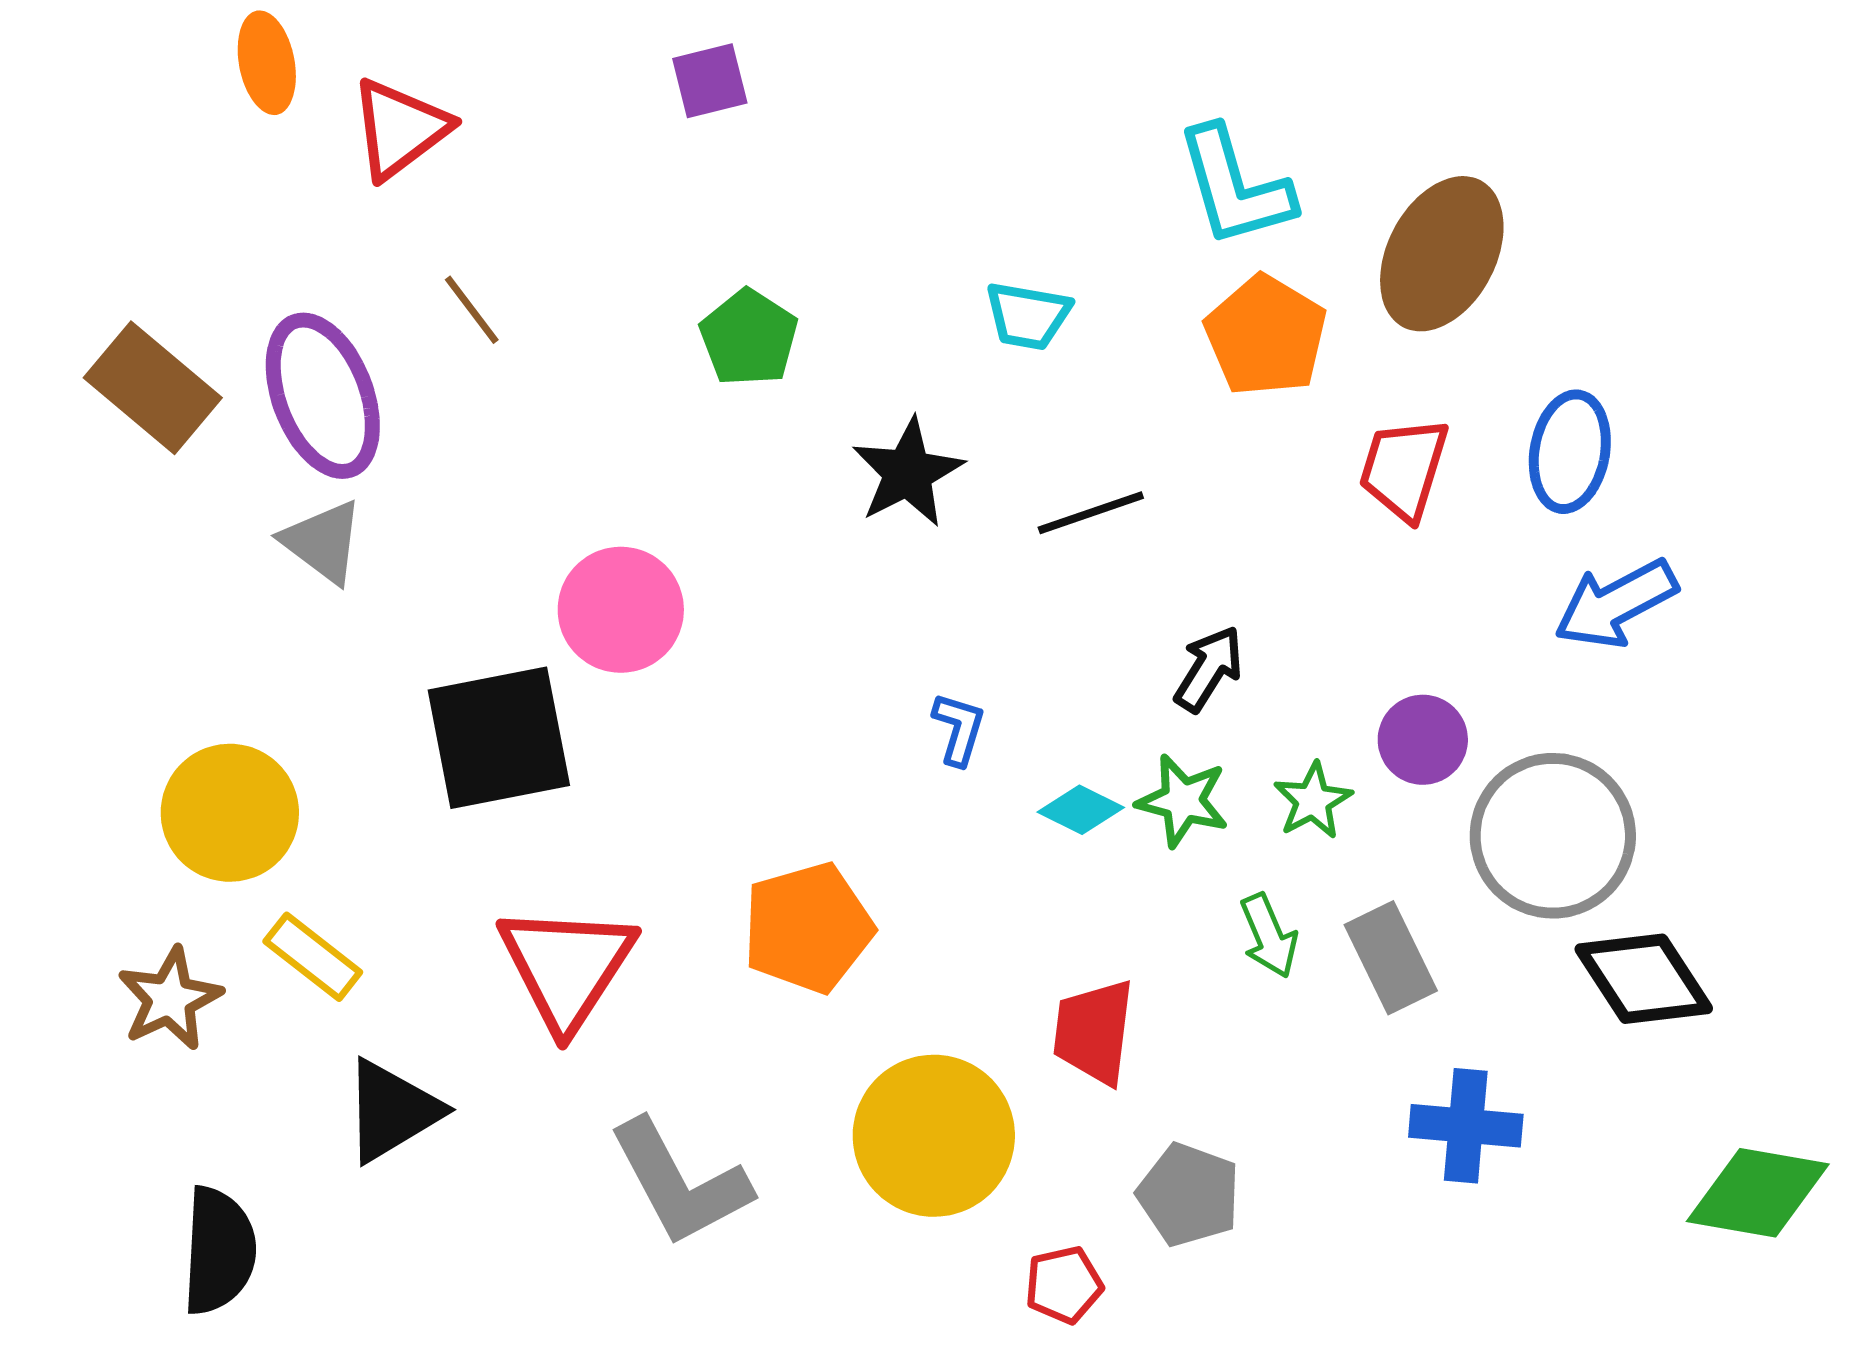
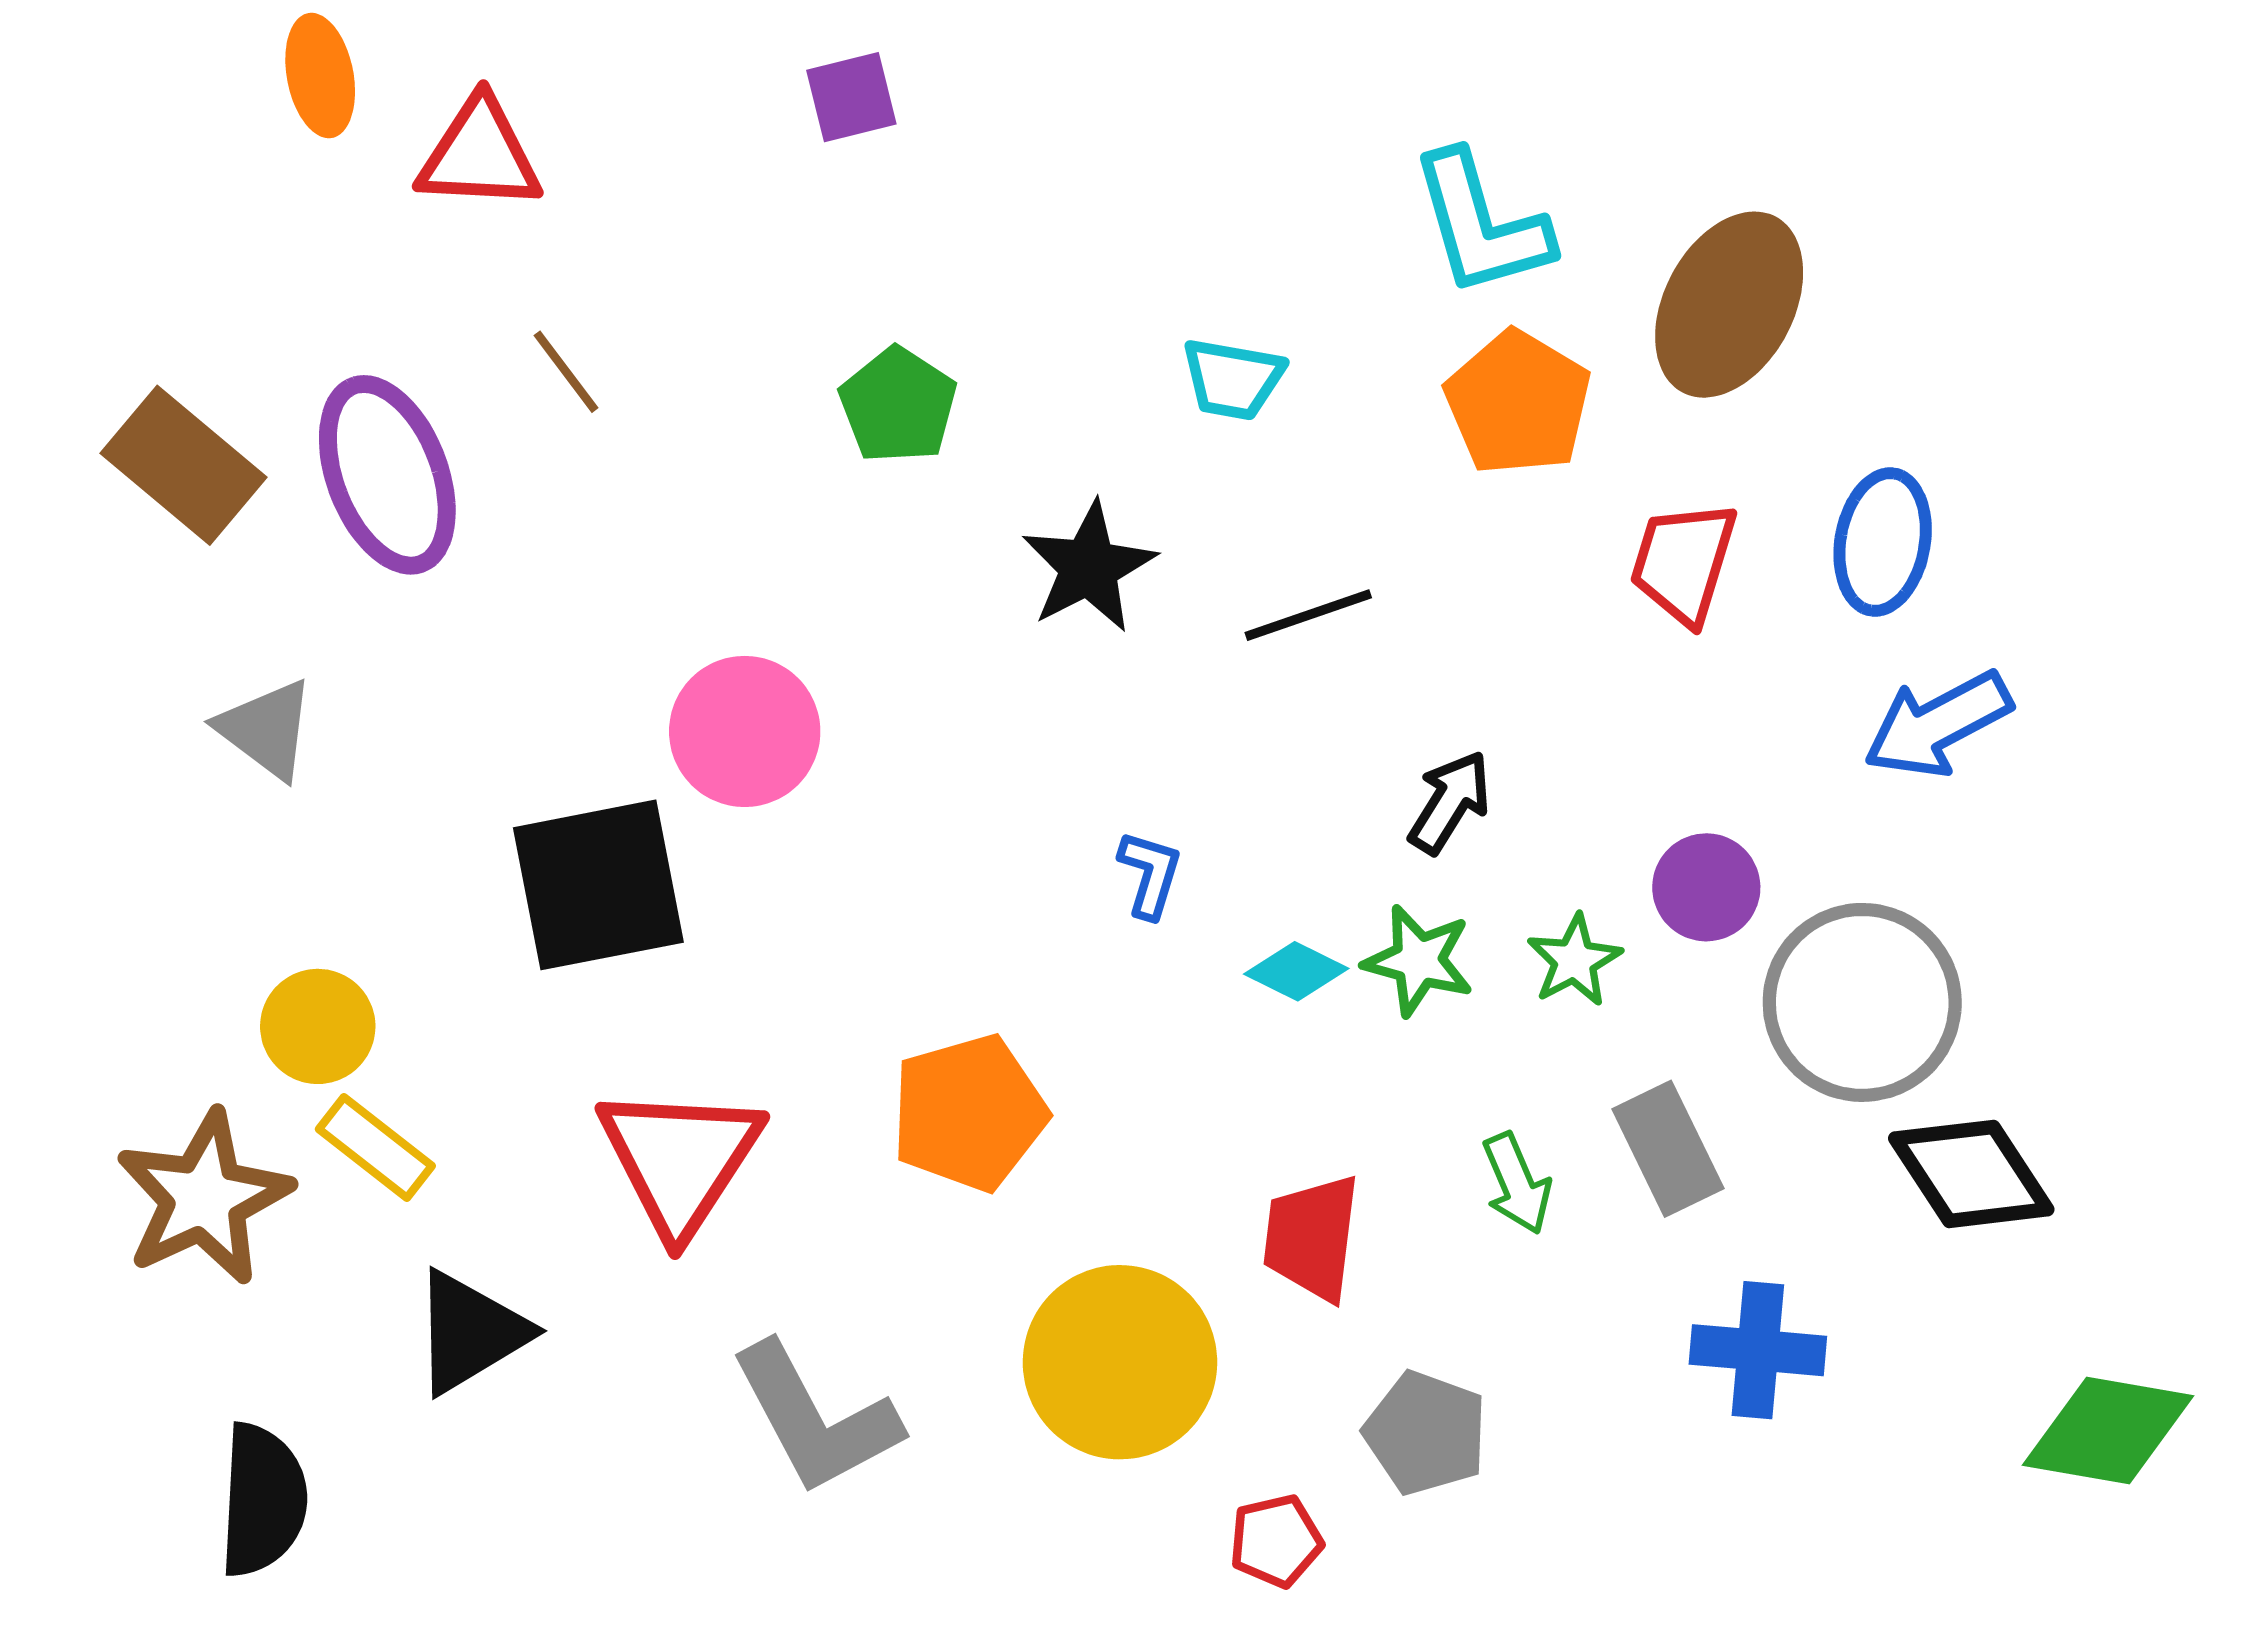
red triangle: (400, 129) -> (480, 155), turned 40
gray triangle: (323, 542) -> (266, 729), moved
yellow circle: (230, 813) -> (318, 1026), moved, size x0.7
green arrow: (1269, 936) -> (1517, 1184), moved
brown star: (170, 999) -> (204, 1198), size x1.4

